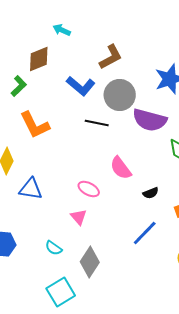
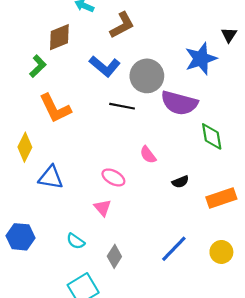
brown L-shape: (111, 57) -> (122, 25), moved
pink semicircle: (121, 168) -> (148, 155), size x0.7
blue line: (145, 233) -> (174, 249), moved
gray diamond: (90, 262) -> (114, 256), size x0.7

